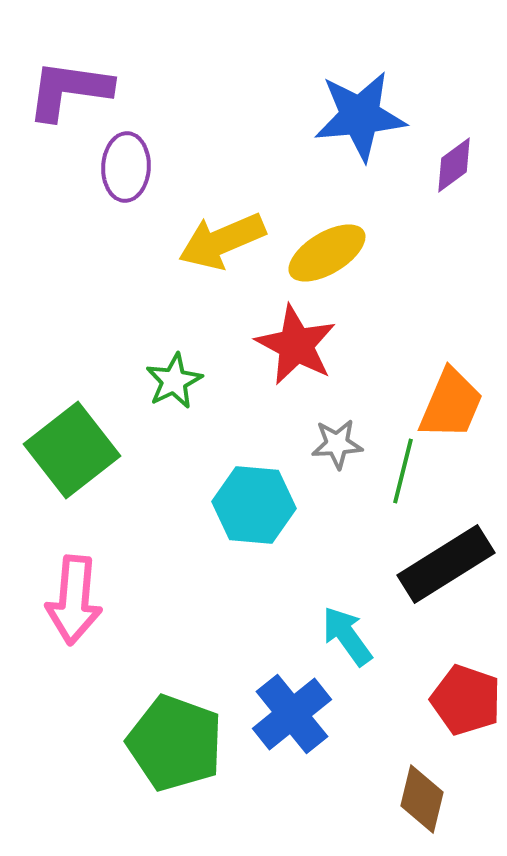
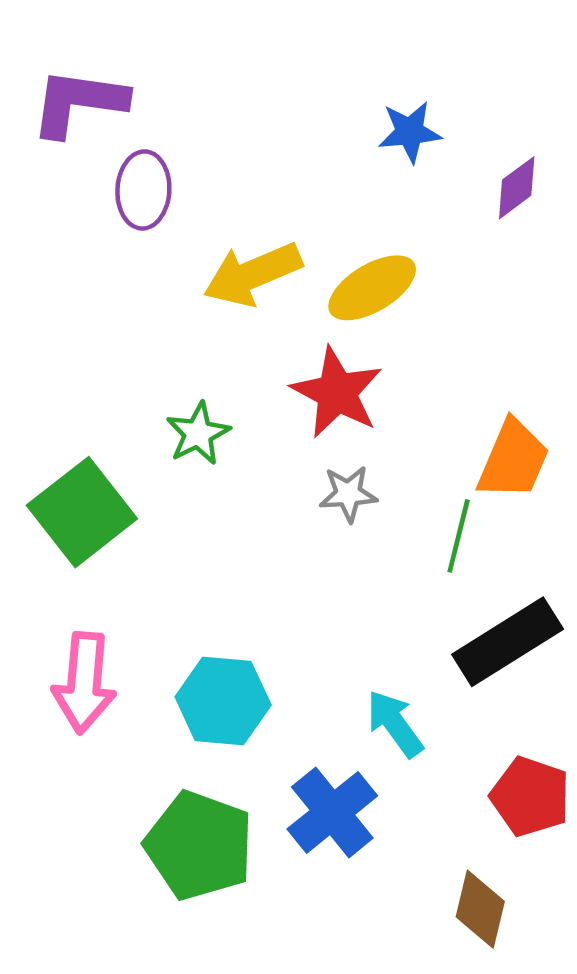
blue star: (360, 116) -> (410, 132), size x0.6
gray star: (337, 444) -> (348, 494), moved
cyan hexagon: (254, 505) -> (223, 701), moved

